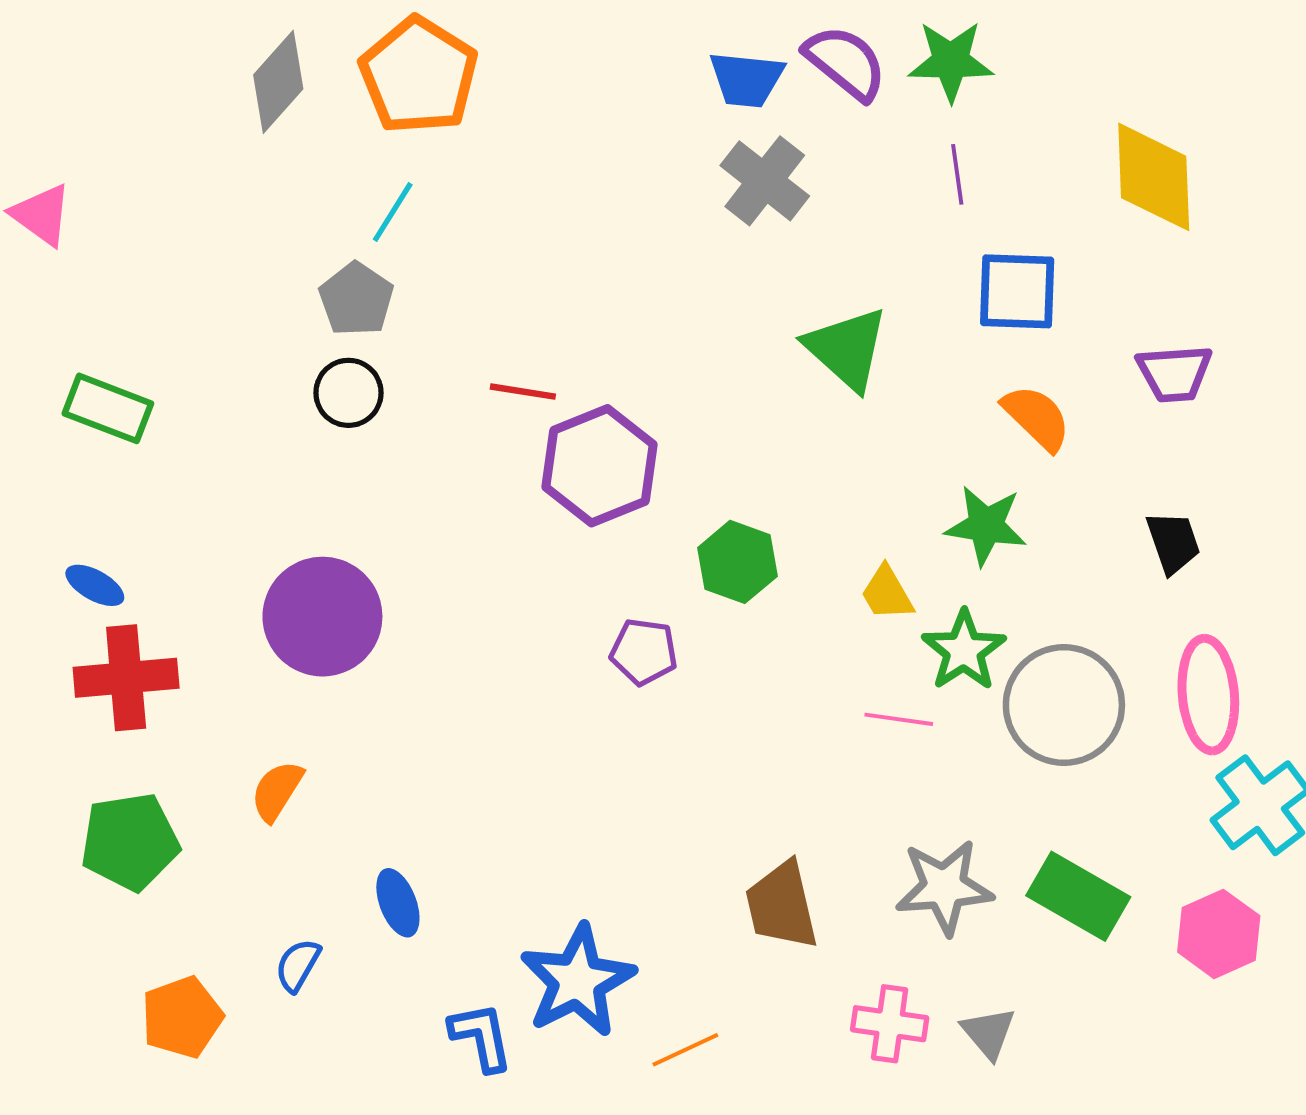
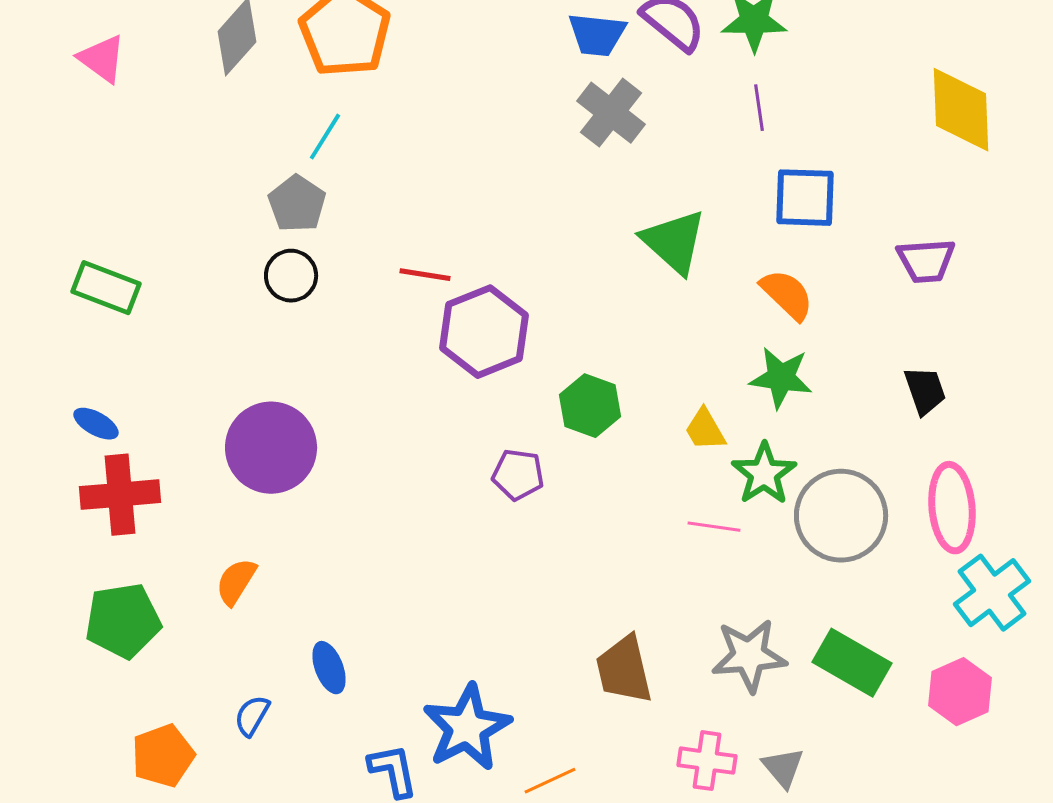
yellow diamond: (1154, 177) -> (961, 110), moved
pink triangle: (41, 215) -> (102, 59), moved
orange semicircle: (1037, 418) -> (787, 295), moved

